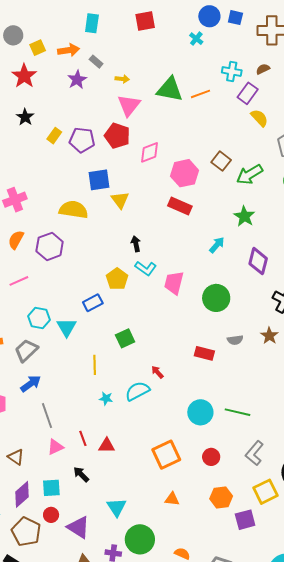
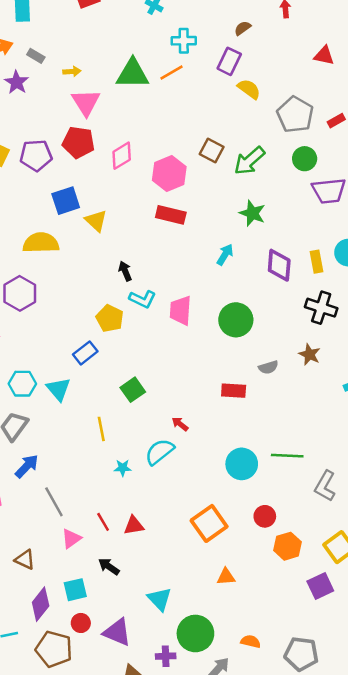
cyan cross: (232, 71) -> (184, 41), moved
gray L-shape: (254, 453) -> (325, 486), moved
orange hexagon: (221, 497) -> (287, 546), moved

